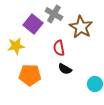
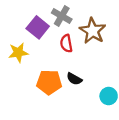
red semicircle: (59, 48) -> (66, 43), moved
orange pentagon: (30, 75) -> (49, 82), moved

